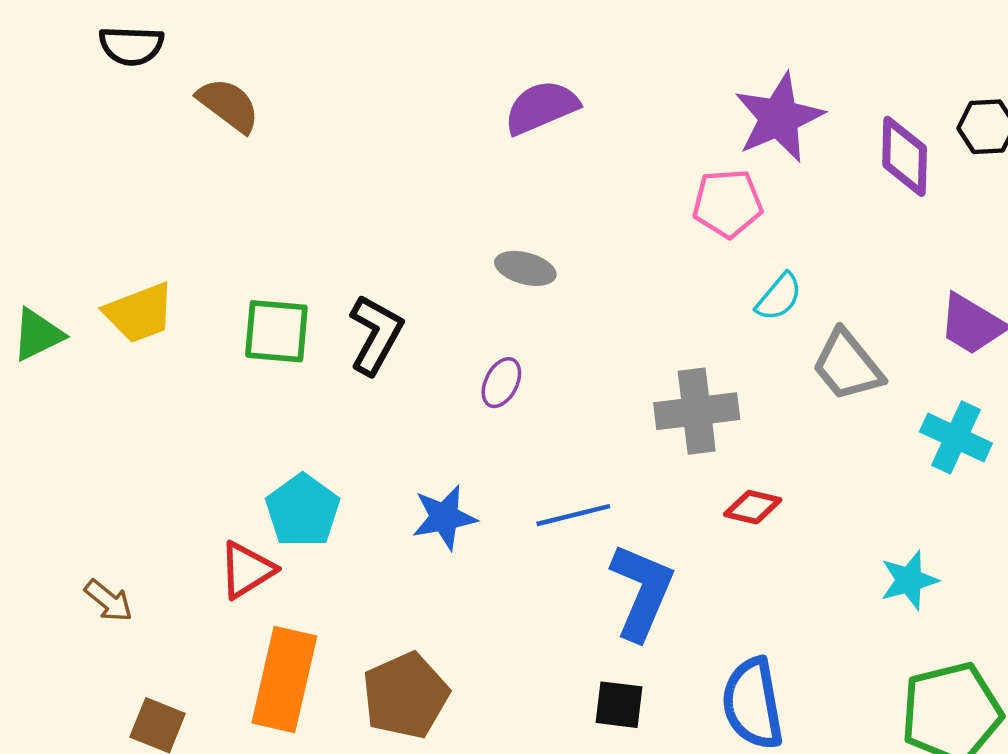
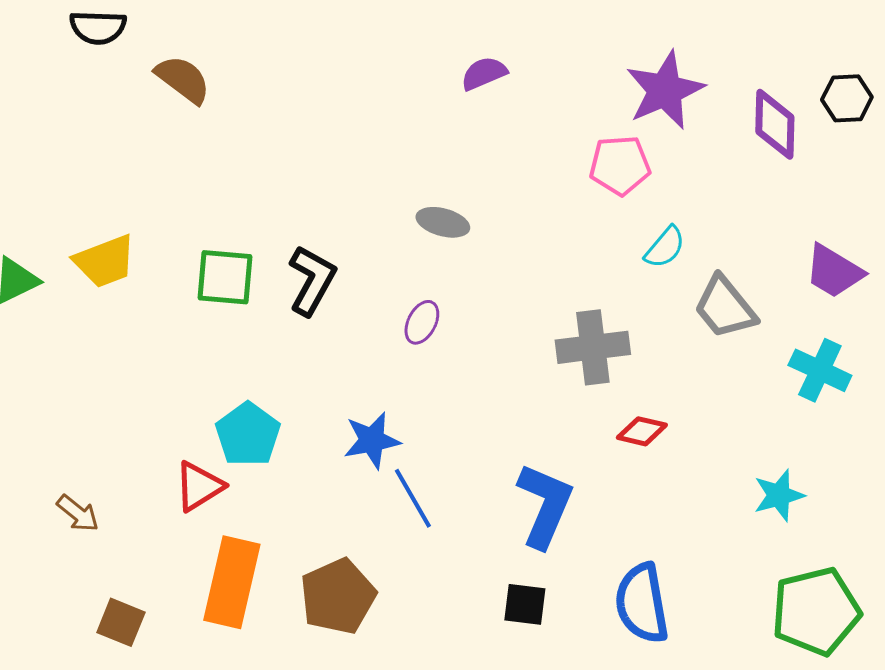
purple semicircle: (541, 107) -> (484, 73), moved, size x0.7
blue line: (573, 515) -> (413, 498), moved, turned 74

